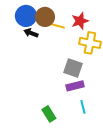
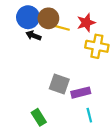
gray square: (73, 68) -> (59, 84), moved
green rectangle: (49, 114) -> (39, 117), moved

